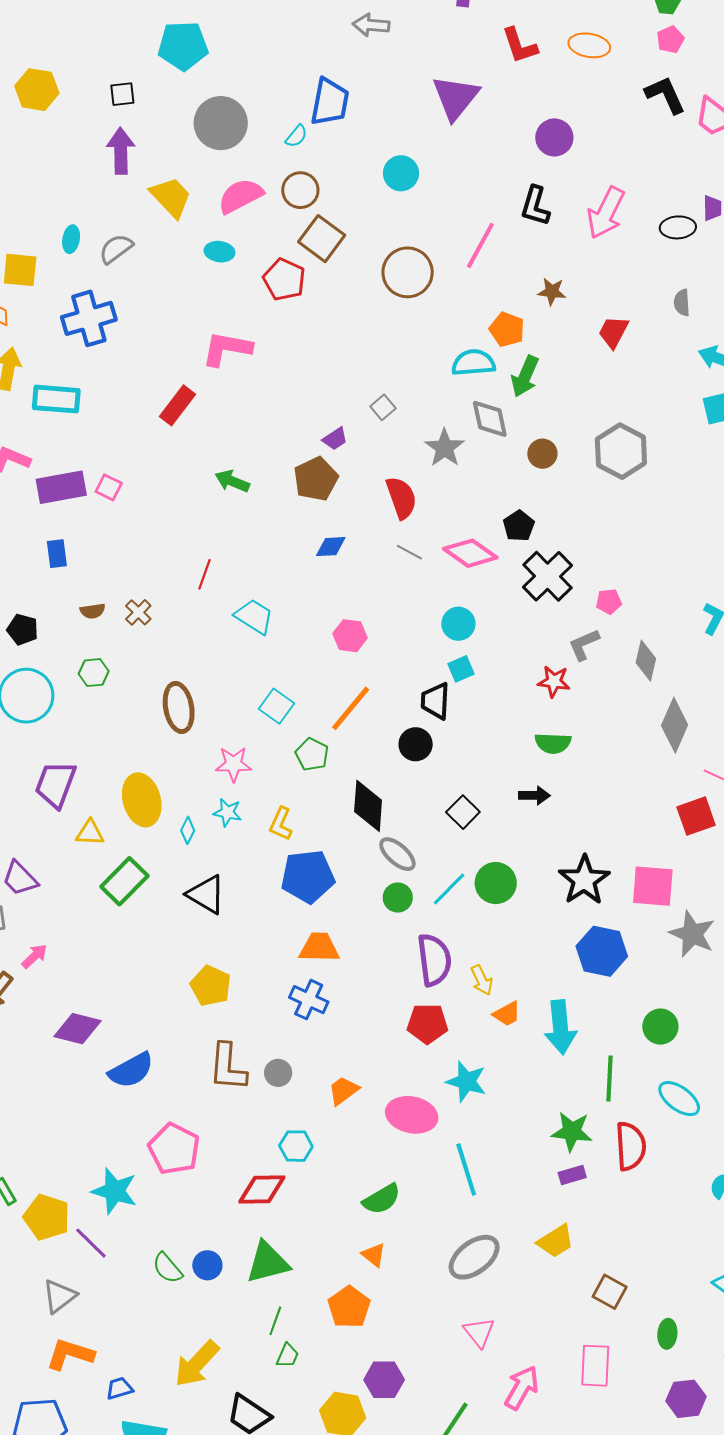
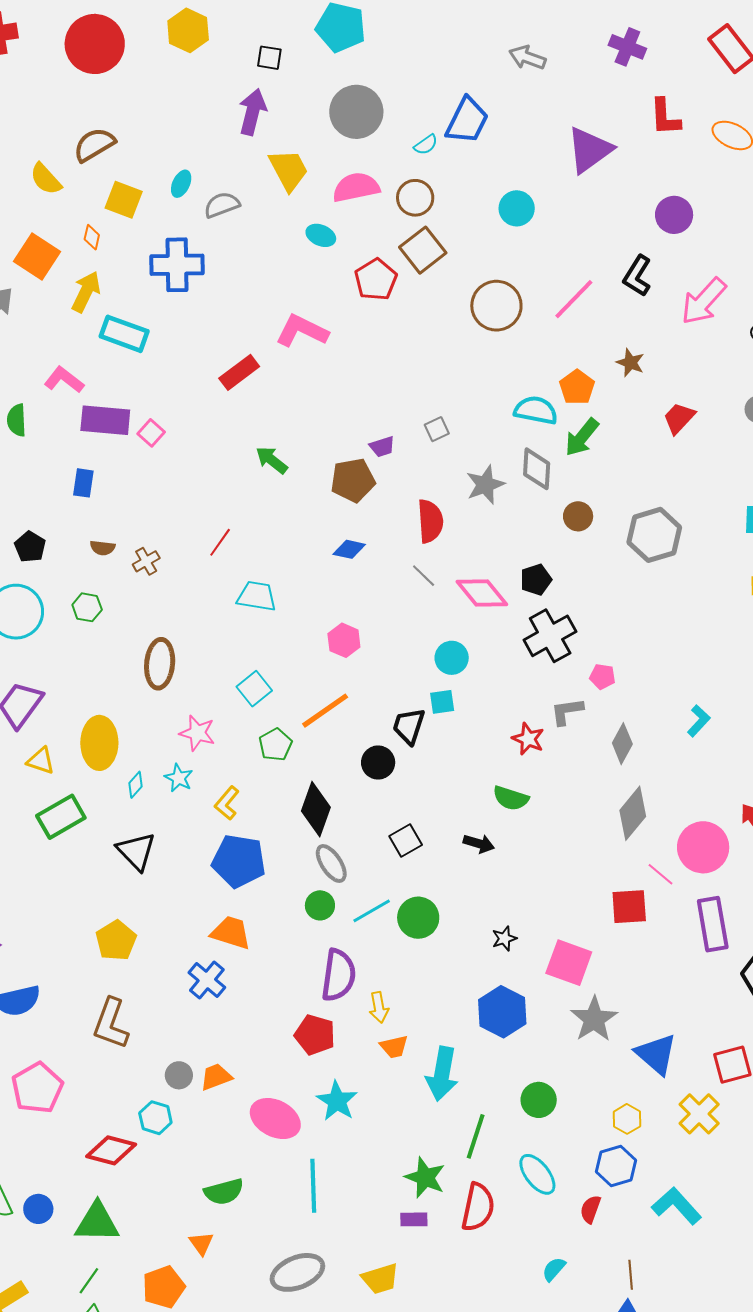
cyan trapezoid: (254, 616) -> (257, 596), turned -39
black star: (584, 880) -> (504, 938), size x0.5
gray circle: (278, 1073) -> (179, 1075), moved

